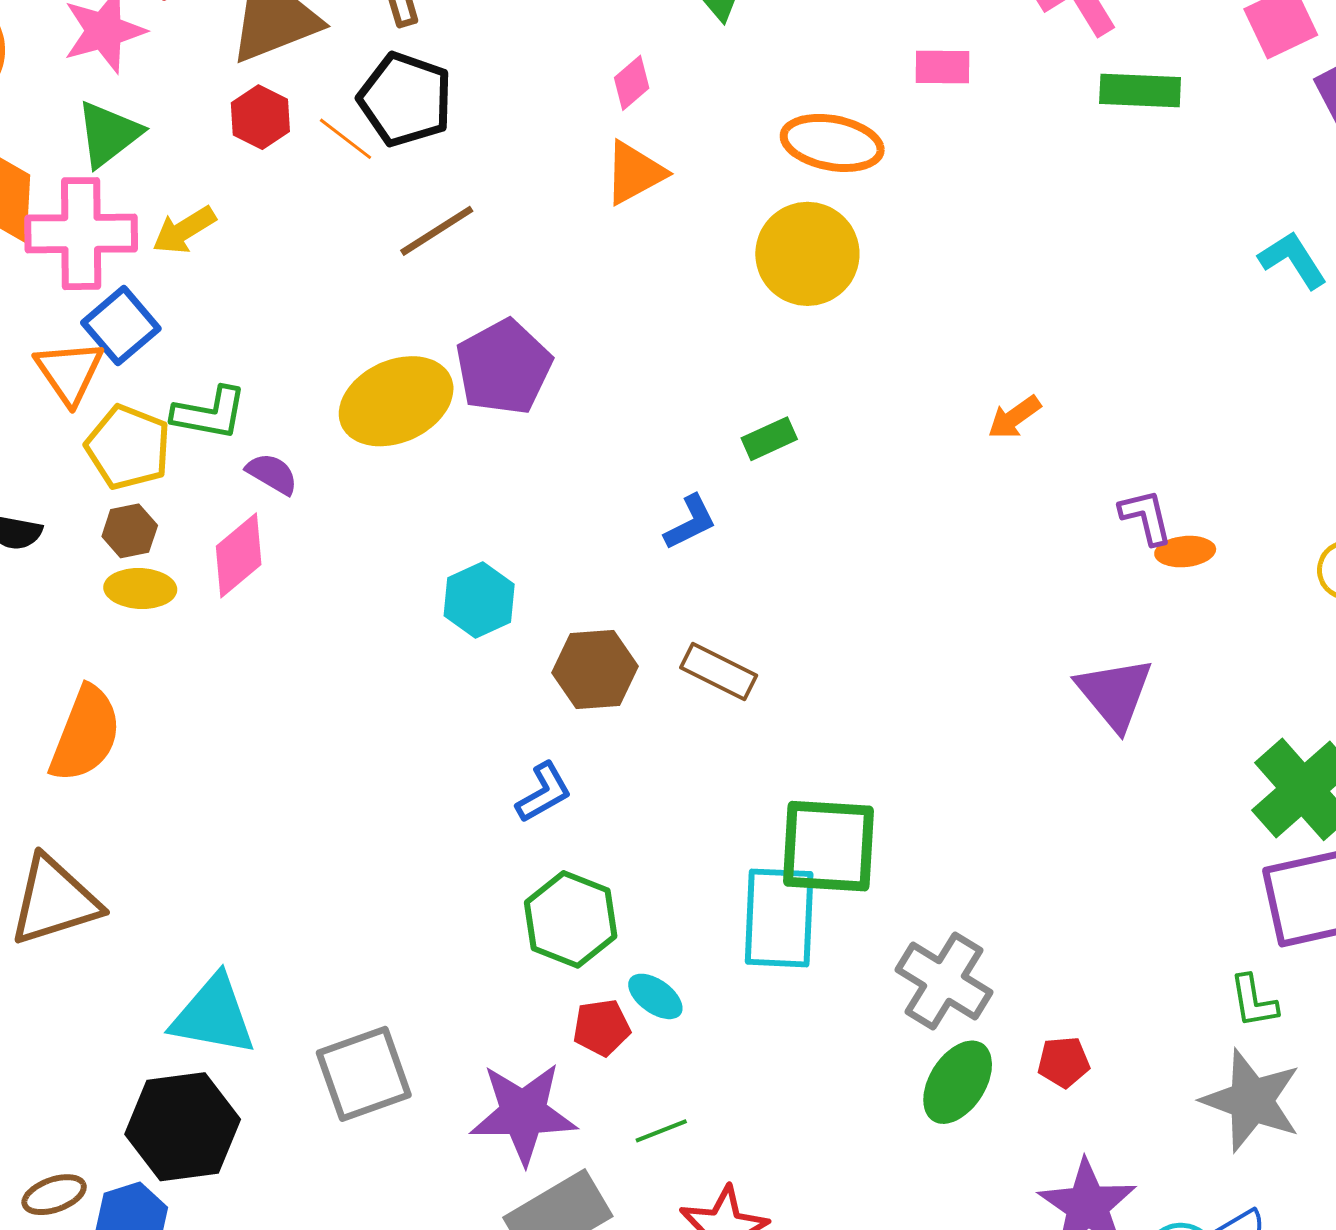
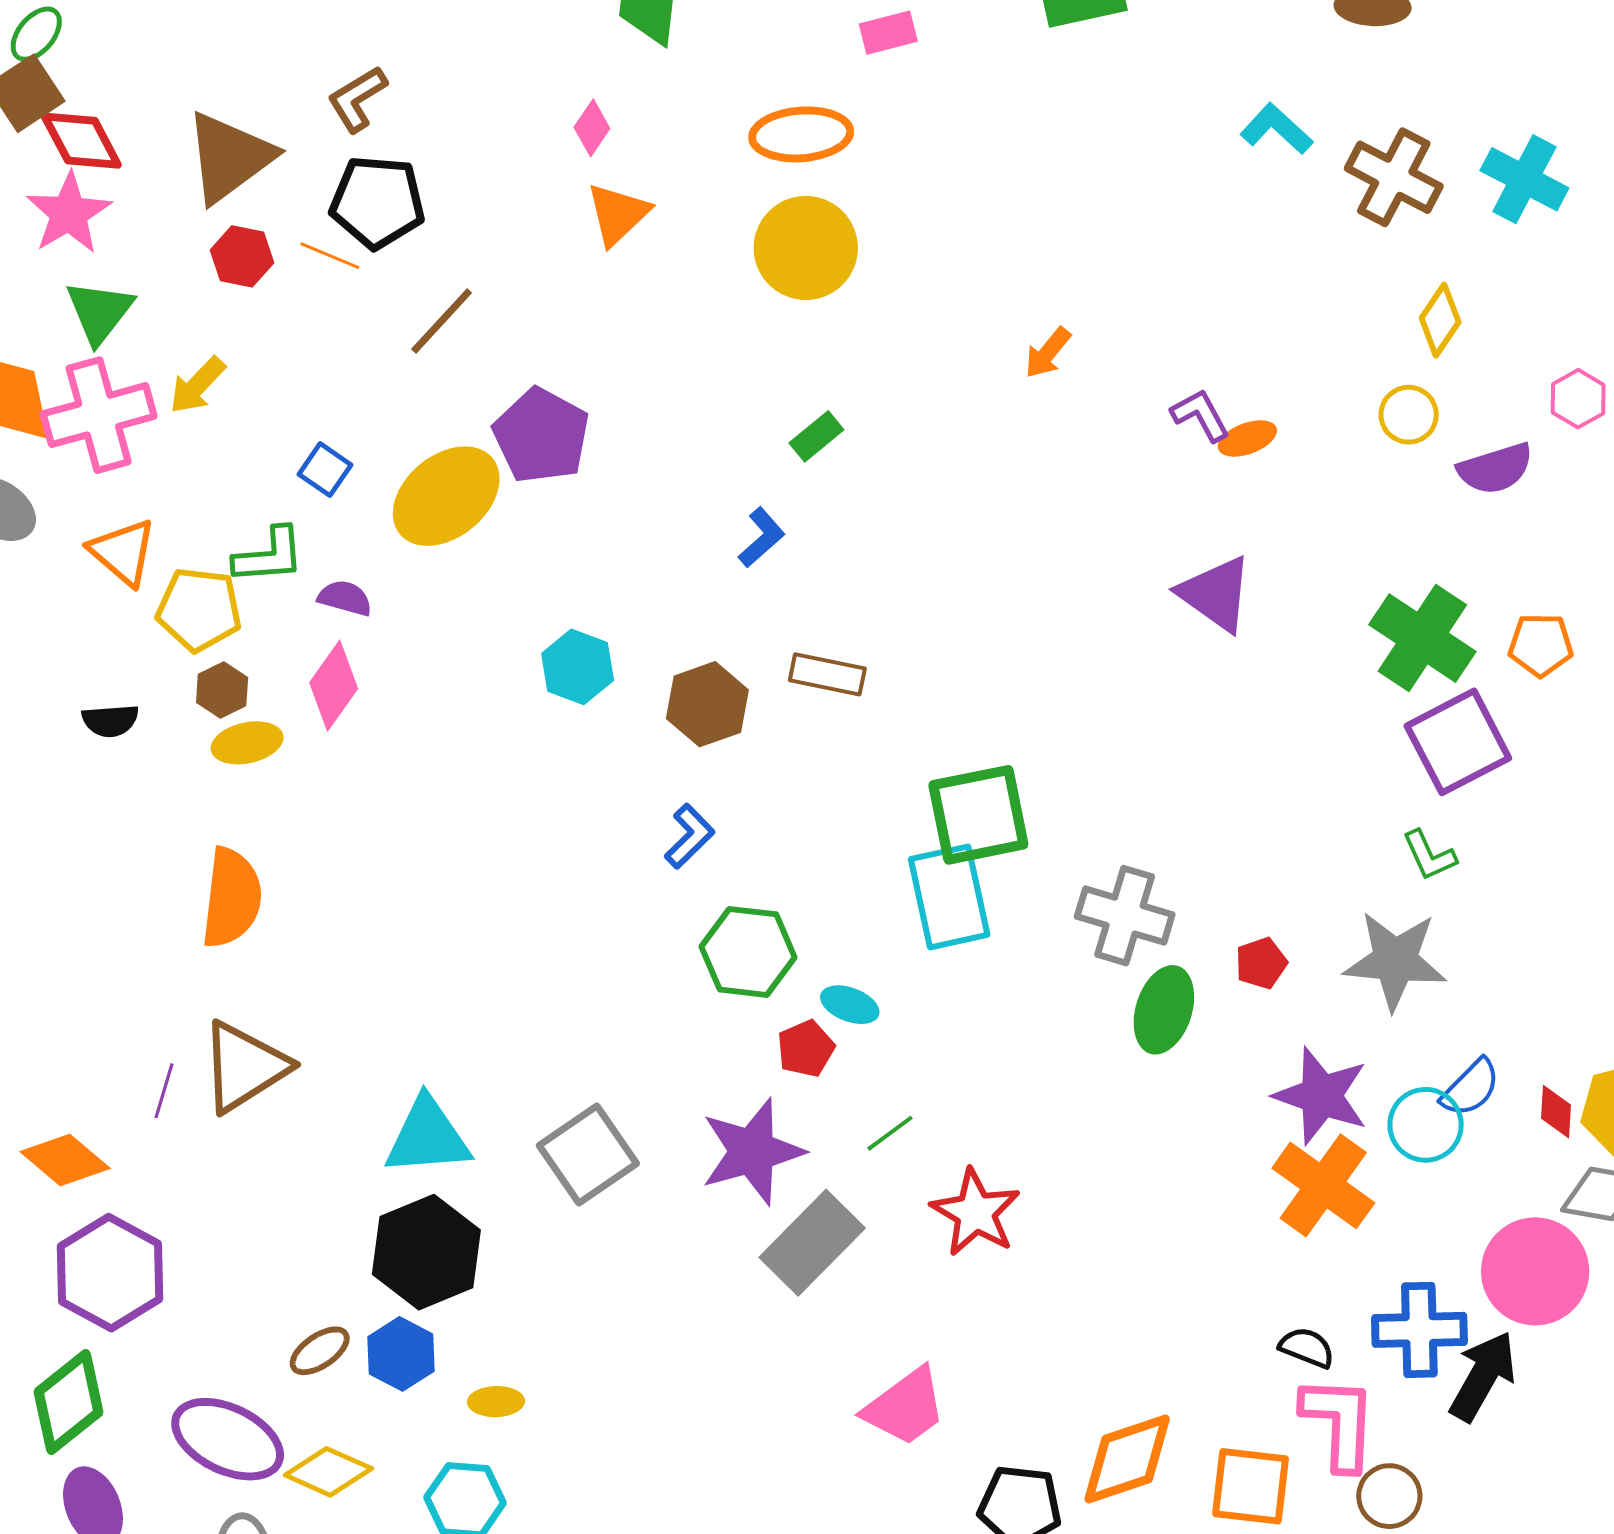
blue square: (121, 326) -> (325, 470), moved, size x0.7
gray star: (1251, 1101) -> (1395, 960), moved

